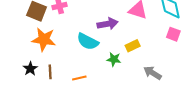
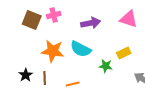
purple arrow: (108, 24) -> (91, 23), moved
orange star: (44, 39) -> (53, 51), moved

